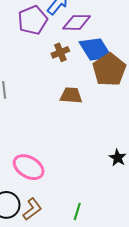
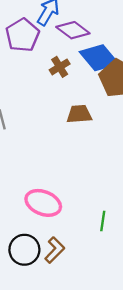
purple diamond: (77, 22) -> (73, 30), turned 44
green line: (77, 211) -> (103, 221), moved

